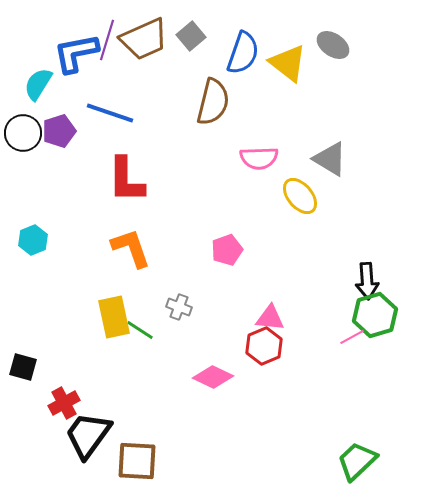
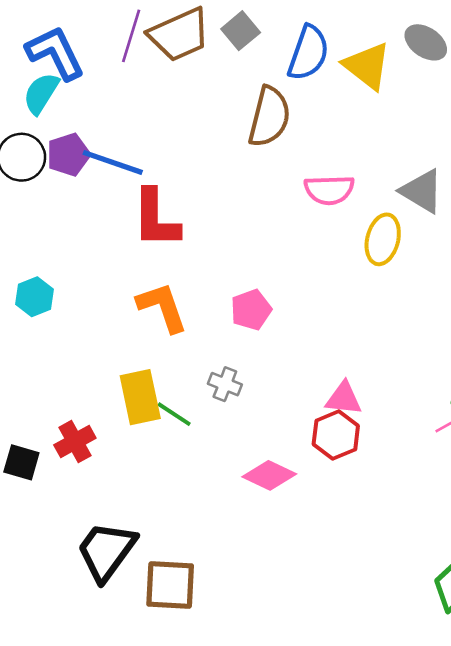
blue L-shape: (76, 53) -> (55, 53), moved, turned 75
blue line: (110, 113) -> (113, 162), moved
yellow ellipse: (300, 196) -> (383, 239), turned 54
pink pentagon: (227, 250) -> (251, 310), moved
red cross: (64, 403) -> (75, 442), moved

